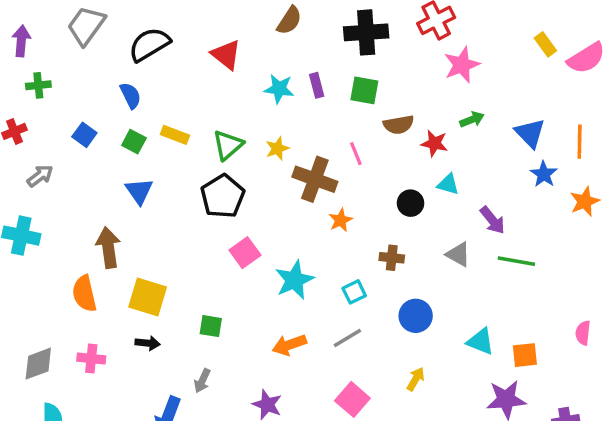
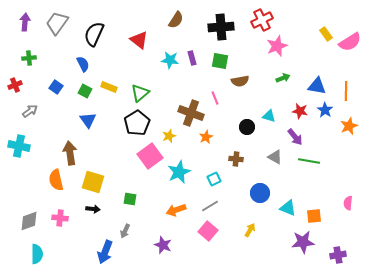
purple arrow: (21, 41) -> (25, 22), moved
black semicircle: (149, 44) -> (94, 34), turned -35
blue triangle: (530, 133) -> (317, 86), turned -36
red star: (434, 143) -> (300, 111), moved
yellow star: (277, 148) -> (169, 136), moved
pink square: (245, 253) -> (150, 156), size x1.4
blue circle: (416, 316) -> (260, 193), moved
pink square: (352, 399) -> (208, 231), moved

